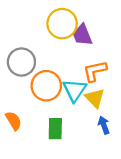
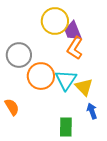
orange L-shape: (95, 71) -> (75, 48), moved, turned -45
green rectangle: (55, 129) -> (66, 127), moved

